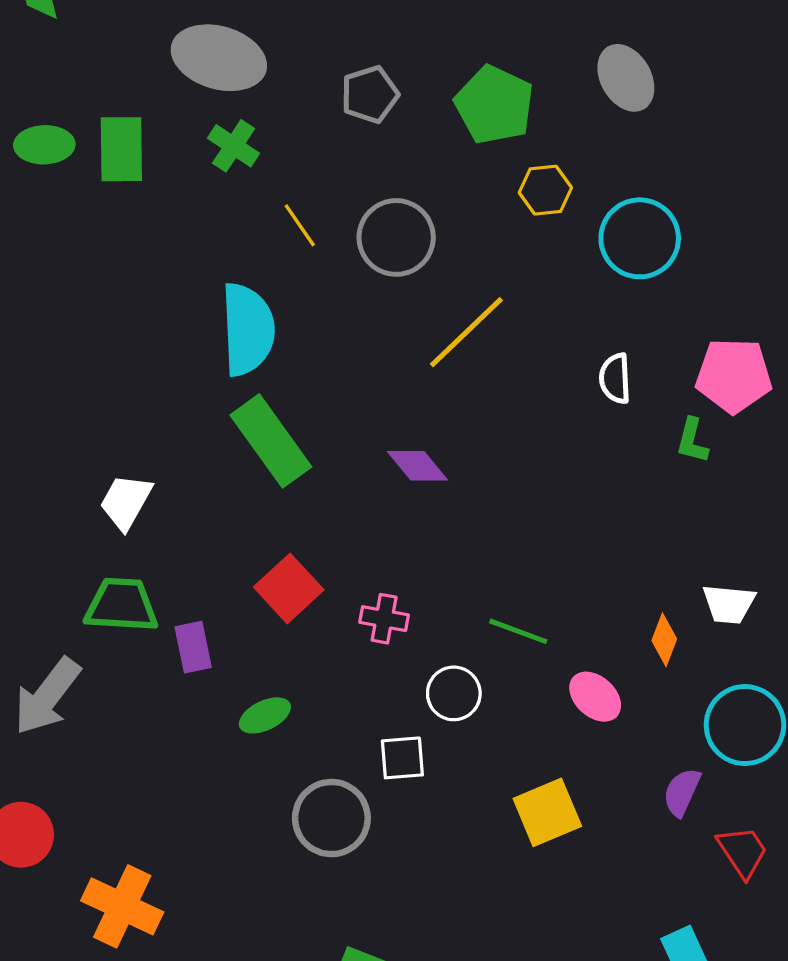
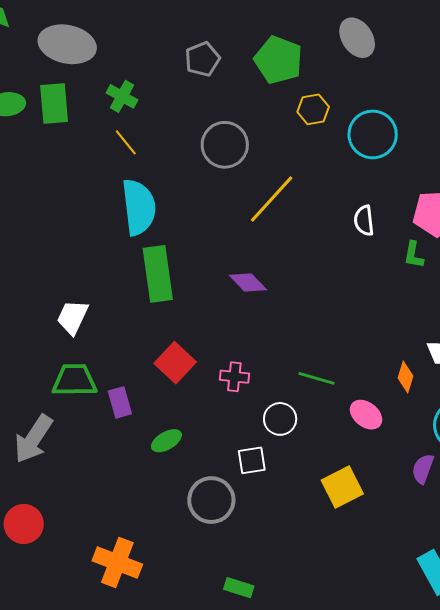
gray ellipse: (219, 58) -> (67, 44), moved
yellow line: (300, 225) -> (126, 142), moved
green rectangle: (271, 441) -> (158, 274), turned 32
orange cross: (122, 906) -> (117, 563), moved

